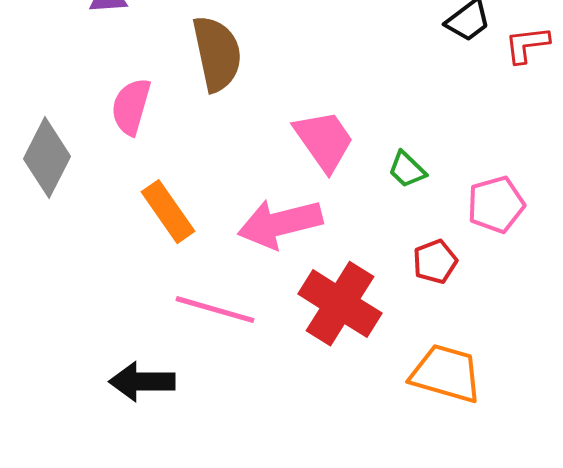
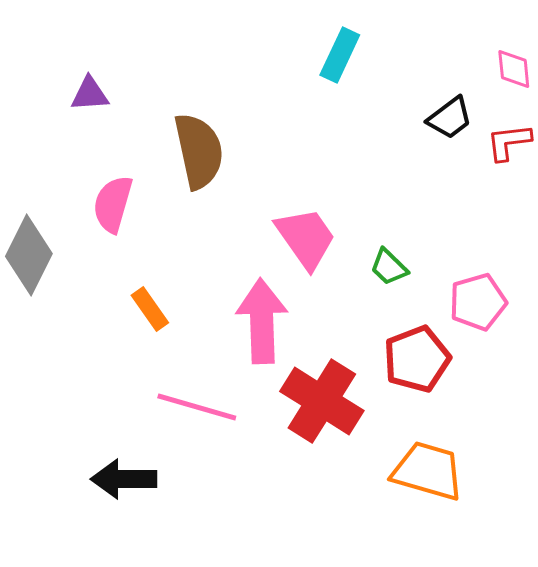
orange rectangle: (168, 212) -> (150, 309), size x0.7
pink arrow: (280, 224) -> (262, 321), turned 102
red pentagon: (435, 262) -> (417, 359), size x1.5

